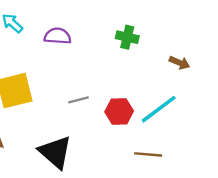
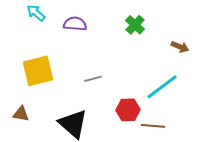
green cross: (127, 37) -> (135, 25), turned 30
red hexagon: (119, 111) -> (128, 110), moved

